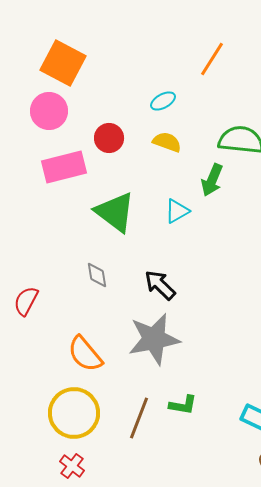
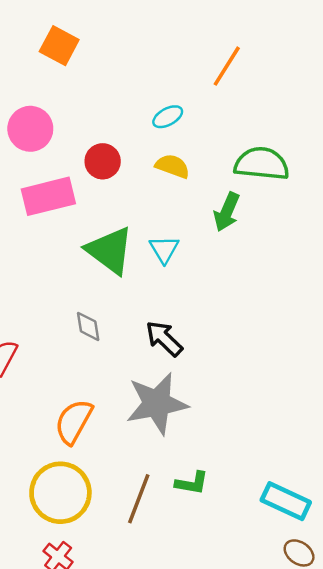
orange square: (63, 63) -> (59, 46), moved, size x0.7
cyan triangle: (177, 211) -> (164, 249), moved, turned -32
orange semicircle: (85, 354) -> (74, 422), turned 69

